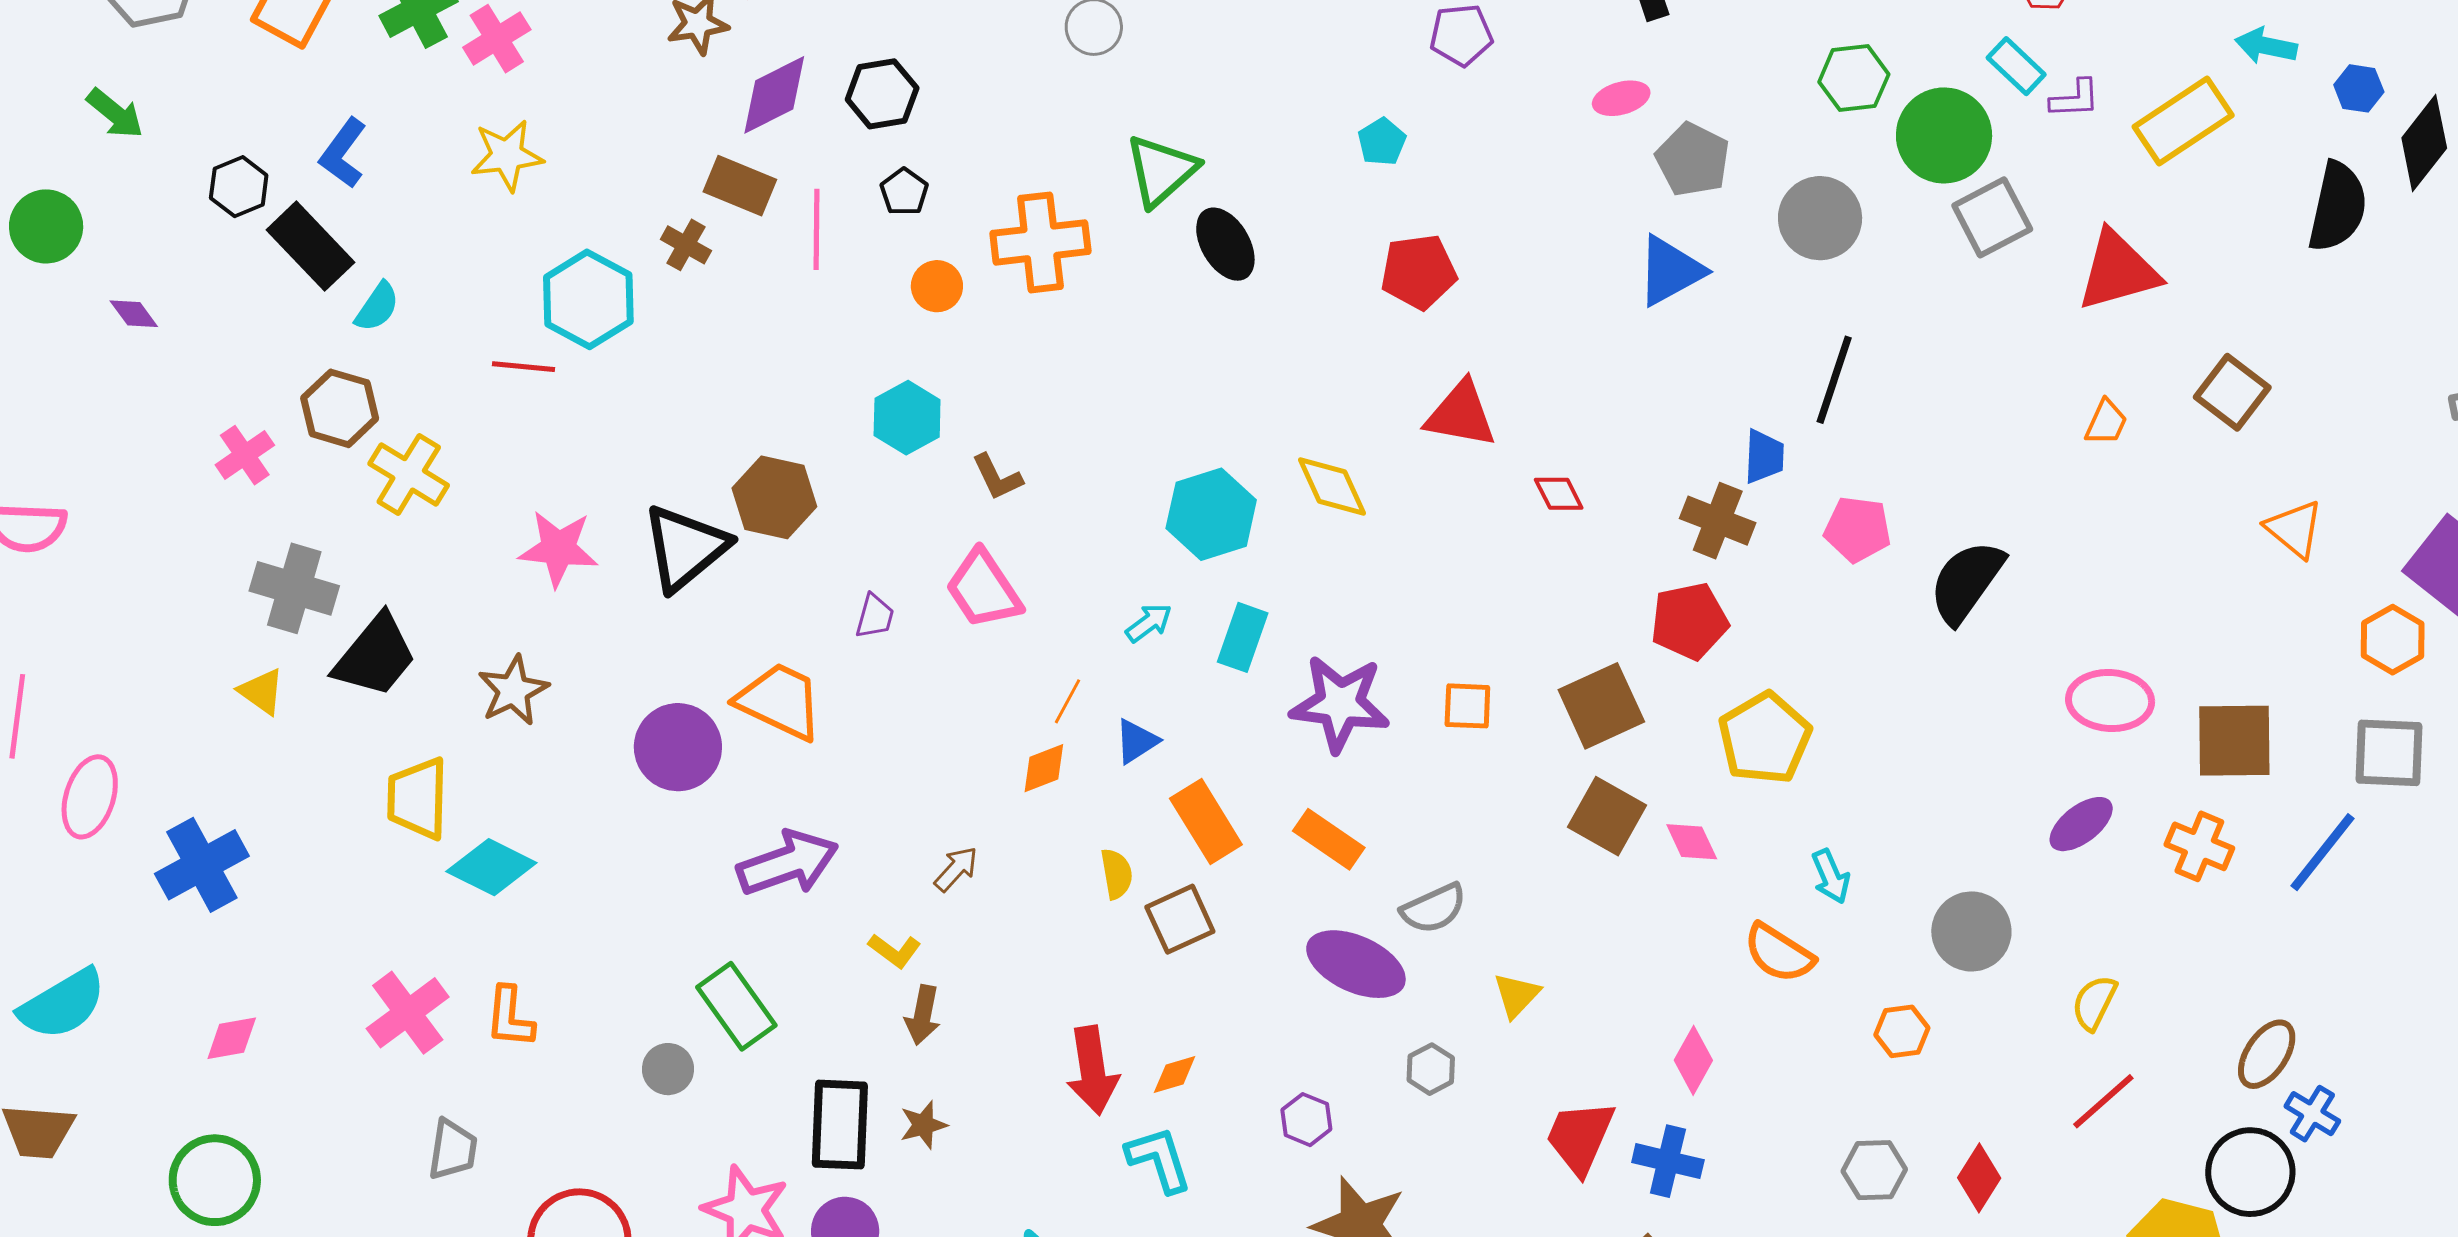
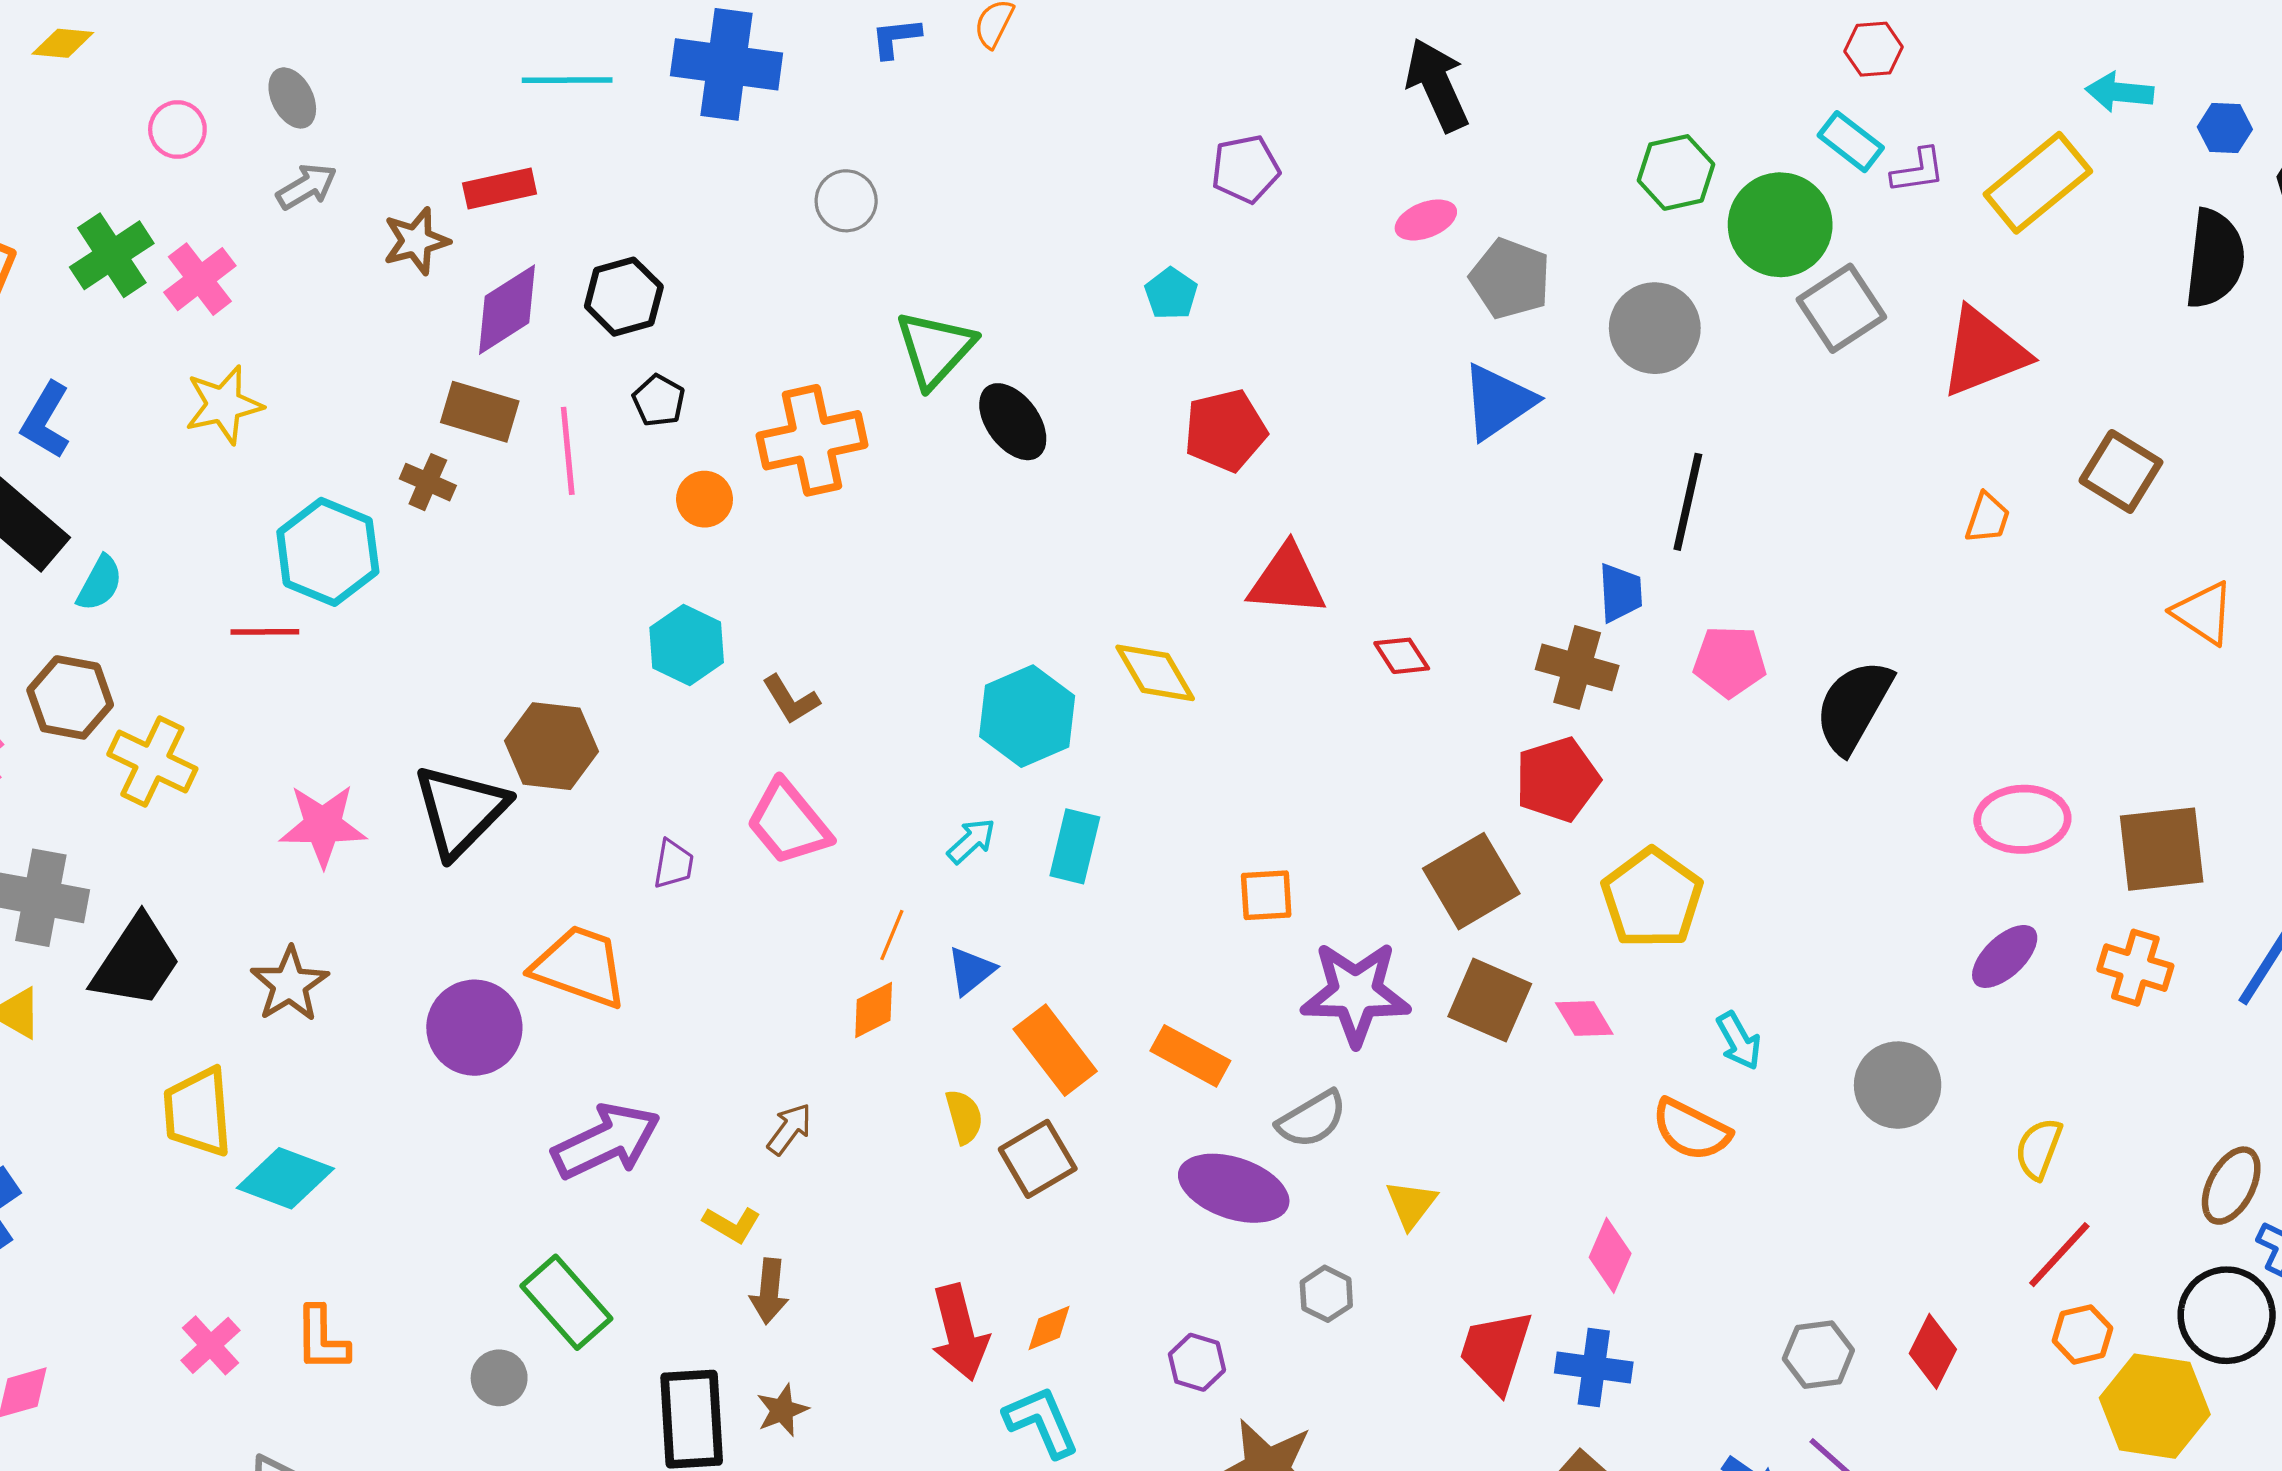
purple star: (1340, 704) -> (1356, 993), moved
orange square: (1467, 706) -> (1266, 895), moved
pink cross: (408, 1013) -> (211, 1345), size x0.7
orange hexagon: (1902, 1031) -> (2082, 1334), moved

